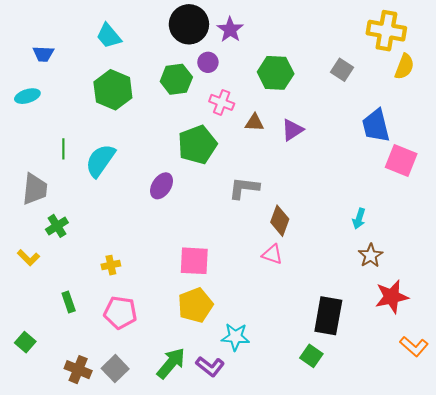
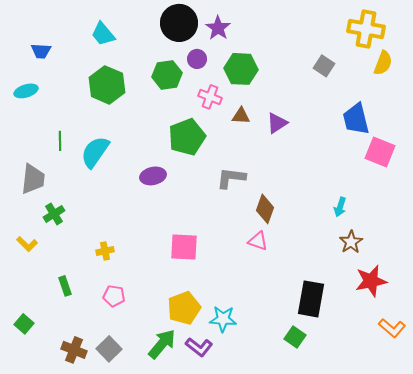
green hexagon: (276, 73) -> (241, 69), moved
purple ellipse: (162, 186) -> (153, 176), turned 45
yellow pentagon: (195, 305) -> (184, 308), moved
pink pentagon: (120, 313) -> (114, 296), size x0.7

